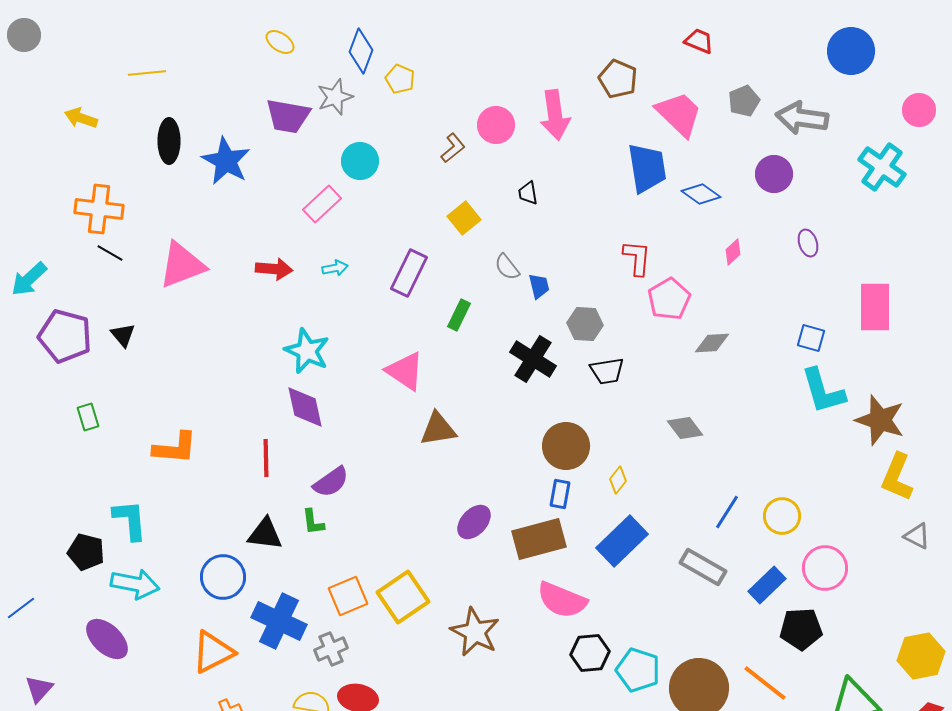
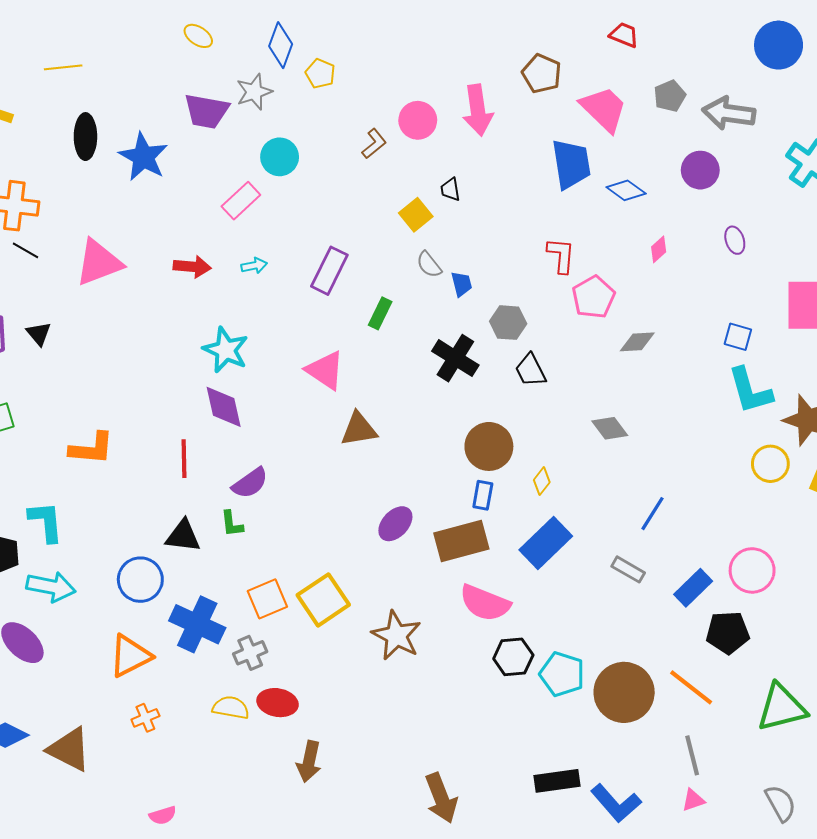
yellow square: (464, 218) -> (416, 215), moved
black trapezoid: (607, 371) -> (531, 370), turned 72
yellow circle: (782, 516) -> (770, 464), moved
gray rectangle: (703, 567) -> (628, 569), size x0.7

